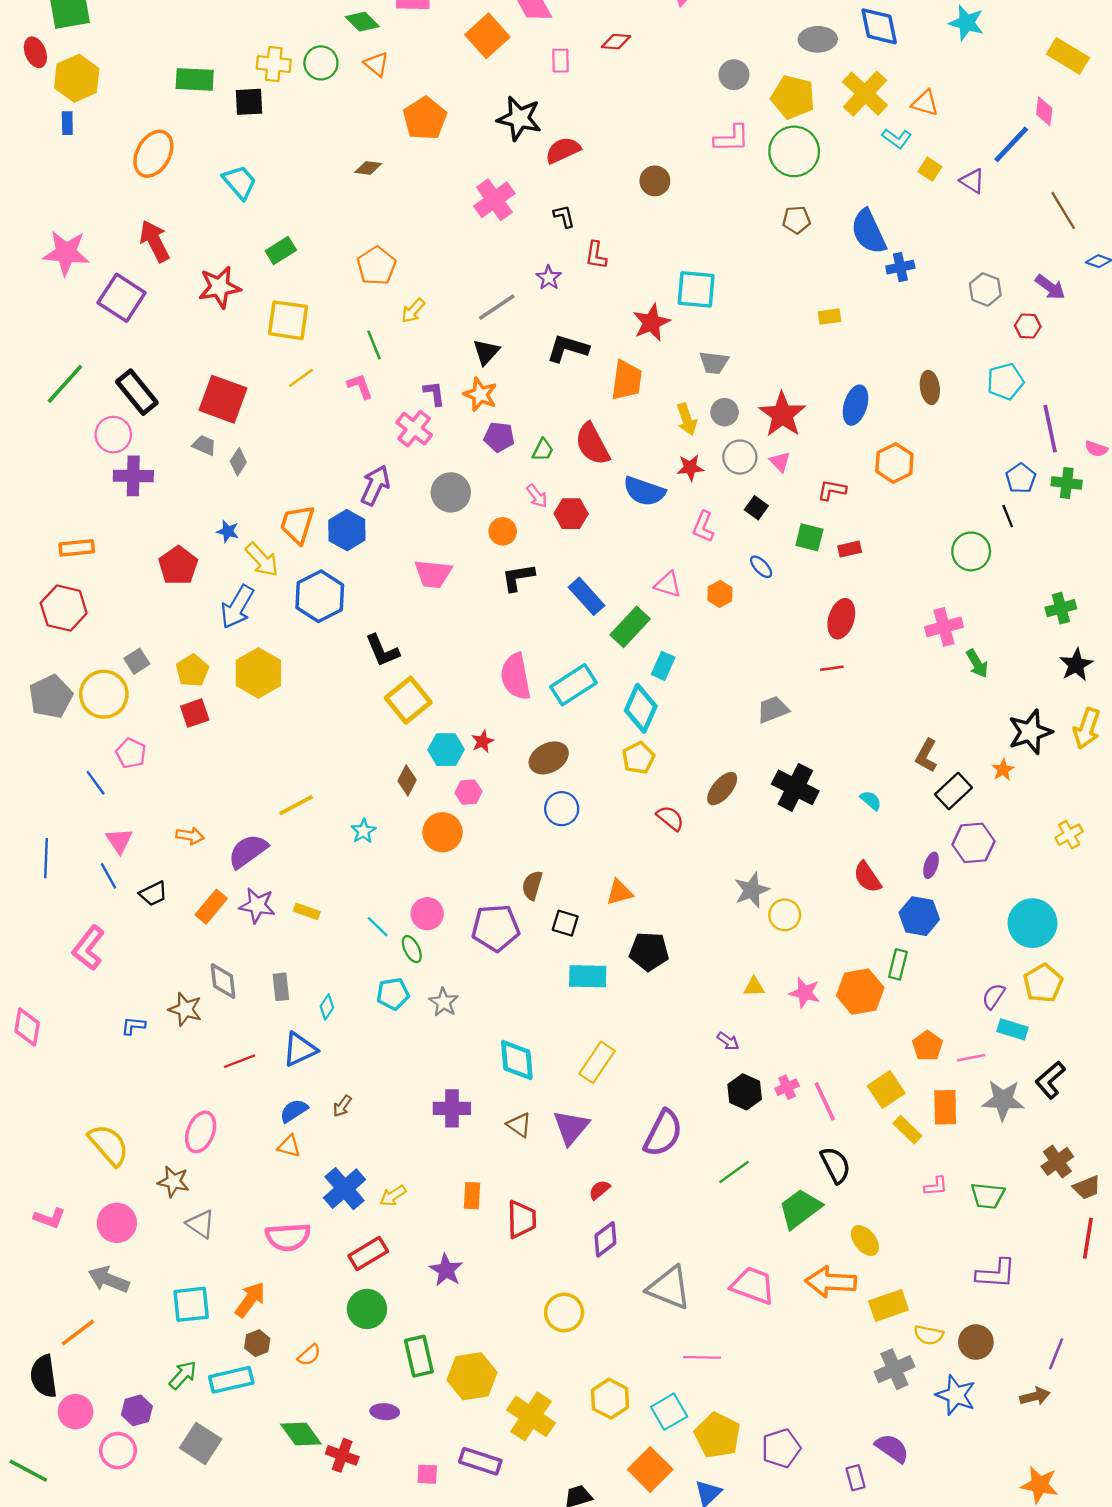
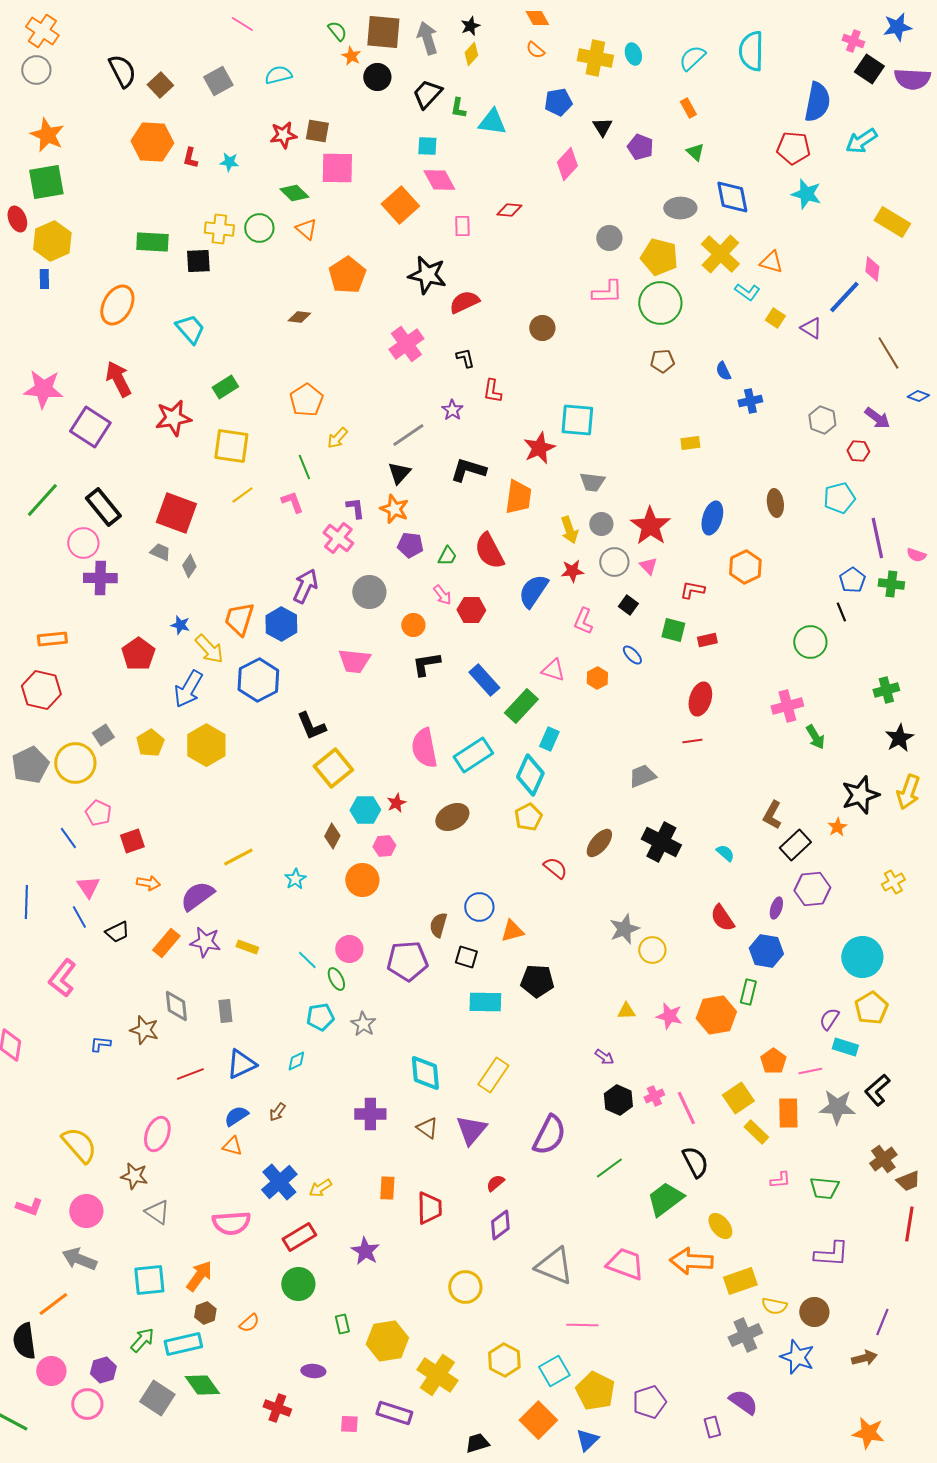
blue semicircle: (868, 232) -> (723, 371), size x0.5
blue semicircle: (644, 491) -> (533, 591), turned 105
red square: (195, 713) -> (132, 841), moved
blue circle: (562, 809) -> (479, 907), moved
cyan diamond: (327, 1007) -> (296, 1061), moved, turned 30
green rectangle: (419, 1356) -> (342, 1324), size x0.6
green diamond: (301, 1434) -> (202, 1385), moved

